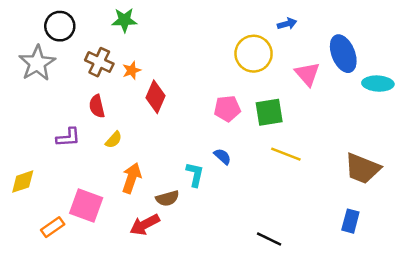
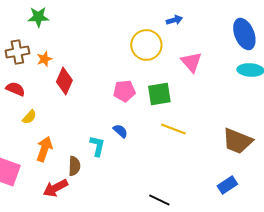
blue ellipse: (343, 54) -> (244, 34), moved
brown cross: (99, 62) -> (17, 52), turned -35
red semicircle: (97, 106) -> (15, 89), turned 126
brown semicircle: (167, 198) -> (74, 166), turned -72
blue rectangle: (350, 221) -> (227, 185), turned 42

